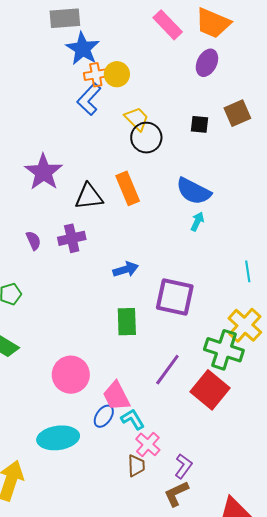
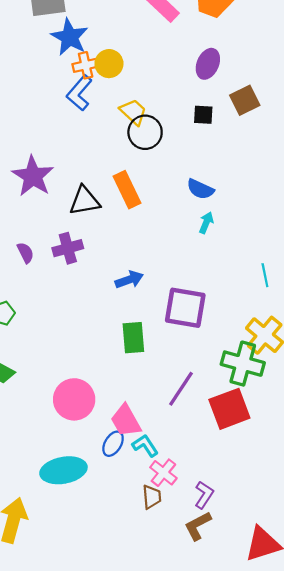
purple ellipse: (207, 63) -> (208, 64), moved
blue semicircle: (194, 191) -> (200, 189), size x0.7
red square: (210, 390) -> (229, 409), turned 33

